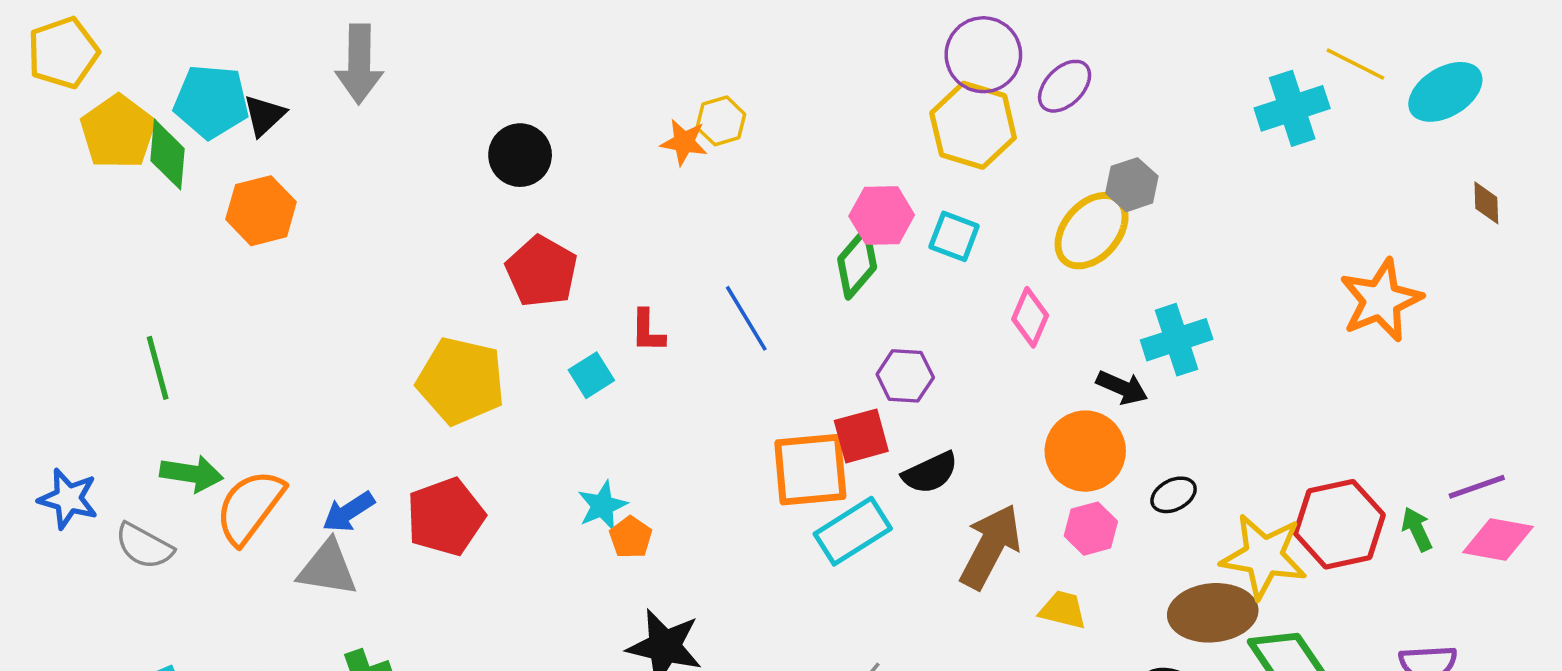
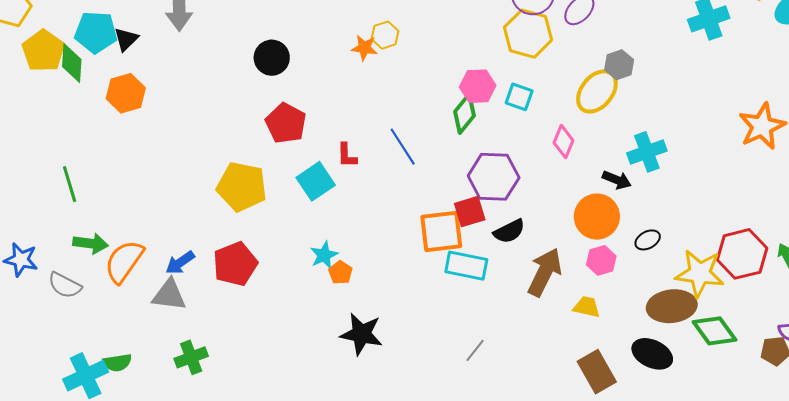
cyan square: (591, 375) -> (316, 181), size x1.5
purple hexagon: (905, 376) -> (494, 177), size x1.6
cyan rectangle: (853, 531) -> (466, 266), turned 45

